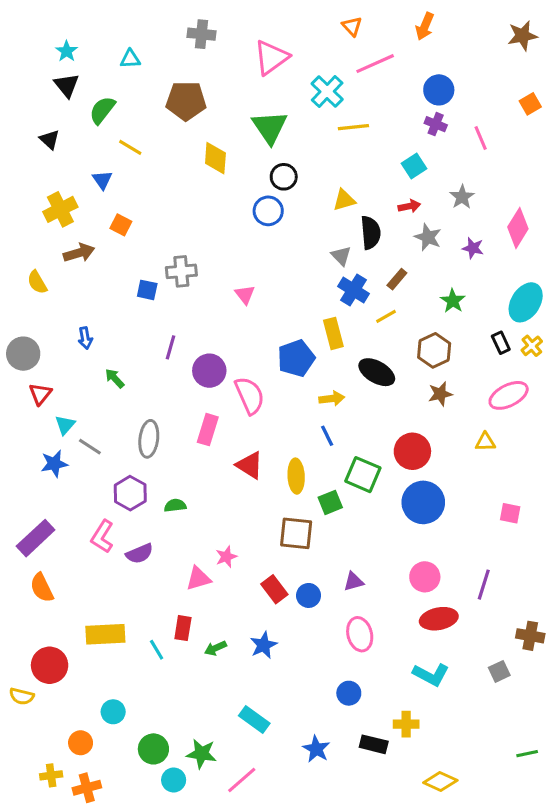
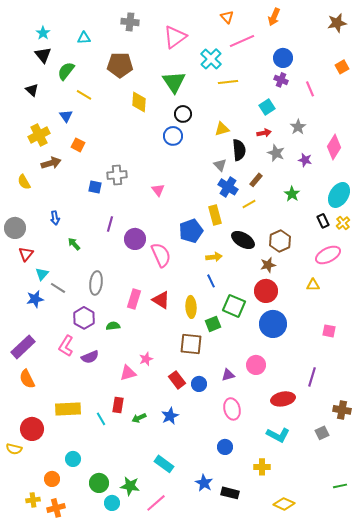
brown hexagon: (434, 350) -> (280, 241), moved
brown star: (440, 394) -> (268, 265), moved
pink rectangle: (208, 430) -> (134, 299), moved
pink circle: (425, 577) -> (256, 365), moved
black rectangle: (374, 744) -> (230, 493), moved

